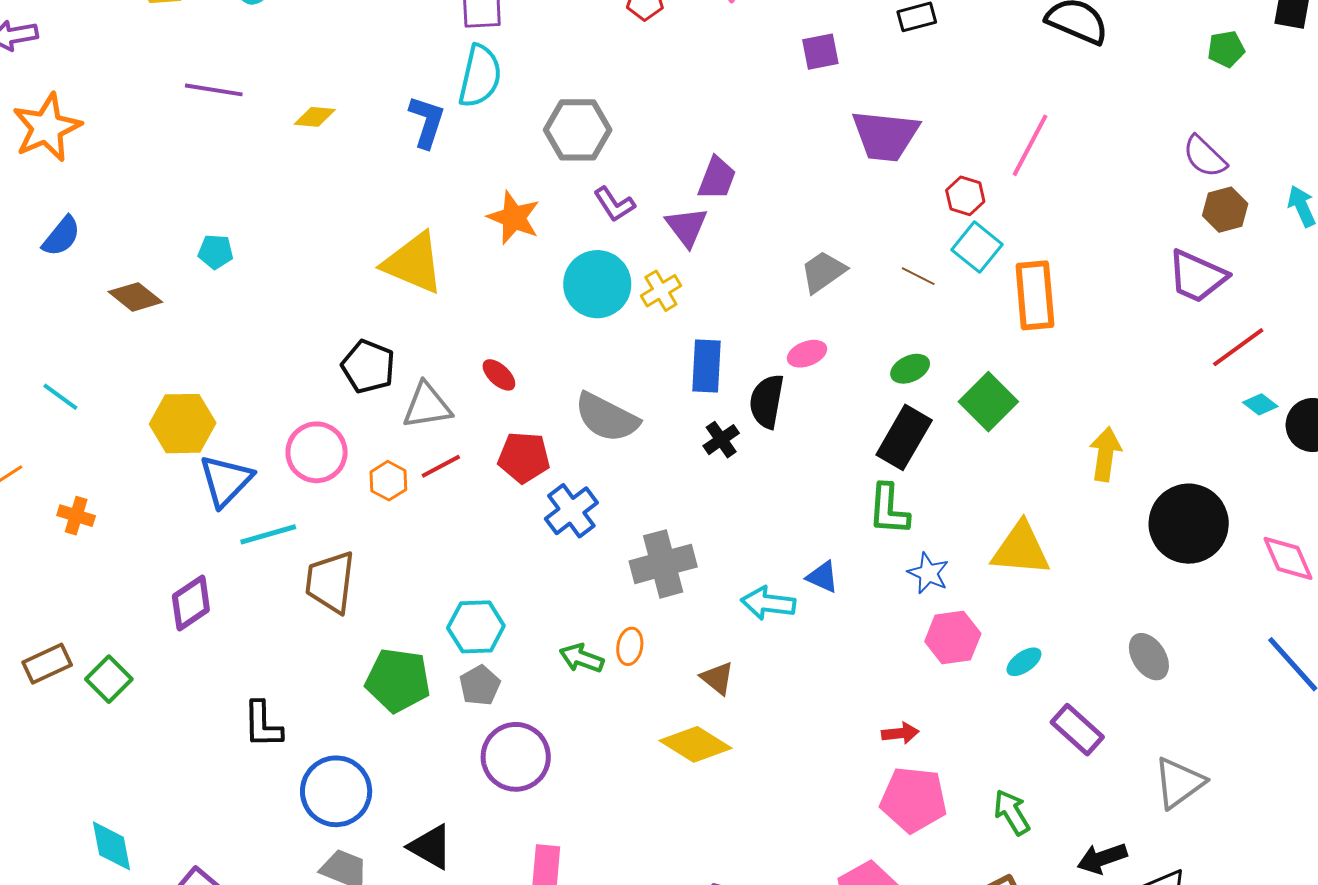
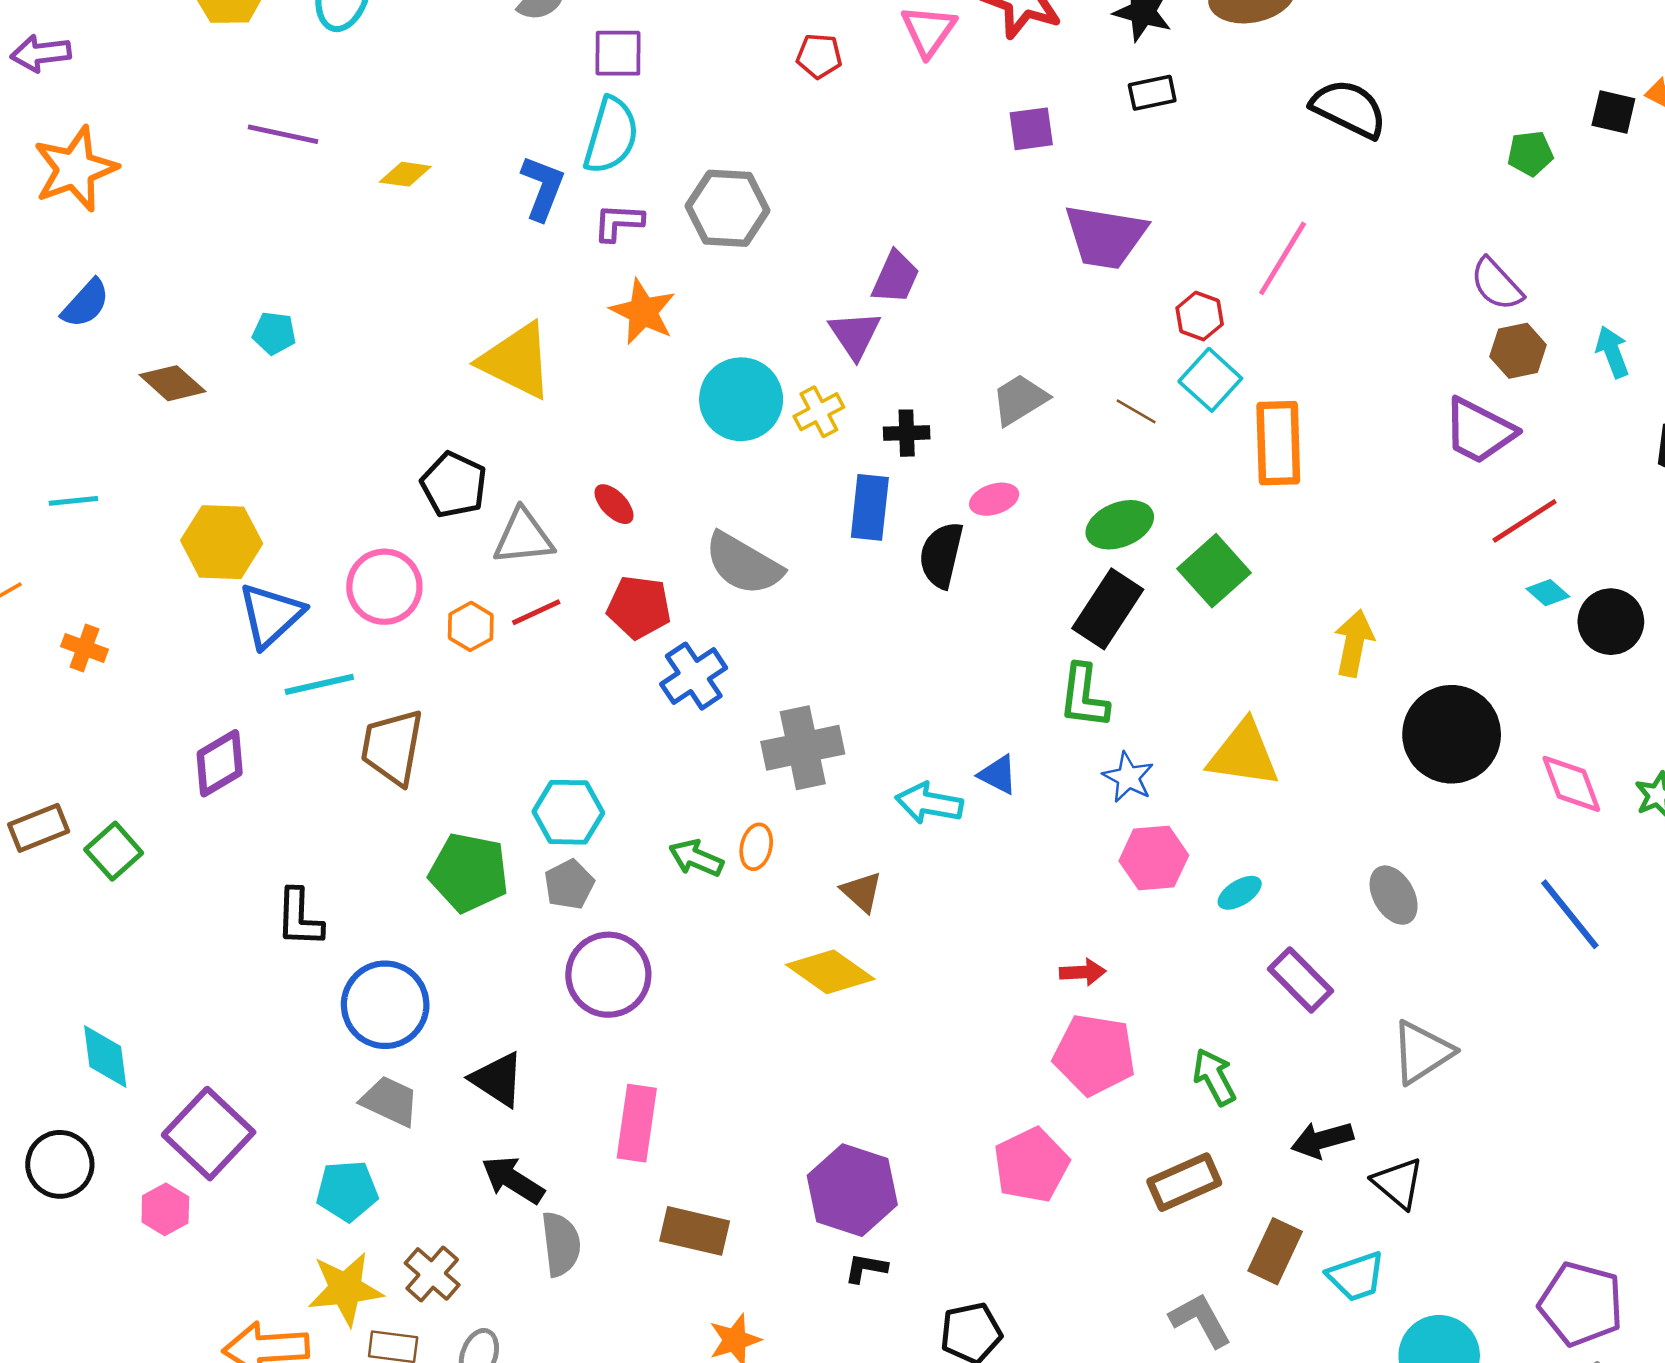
purple L-shape: (614, 204) -> (619, 222), moved, turned 123
green ellipse: (910, 369) -> (1120, 525), size x1.4
cyan line: (60, 397) -> (73, 501), turned -45
black cross: (721, 440) -> (907, 433), moved, turned 30

